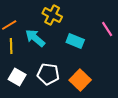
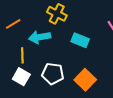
cyan arrow: (35, 38) -> (40, 37), turned -50
yellow line: (11, 46) -> (22, 55), moved

